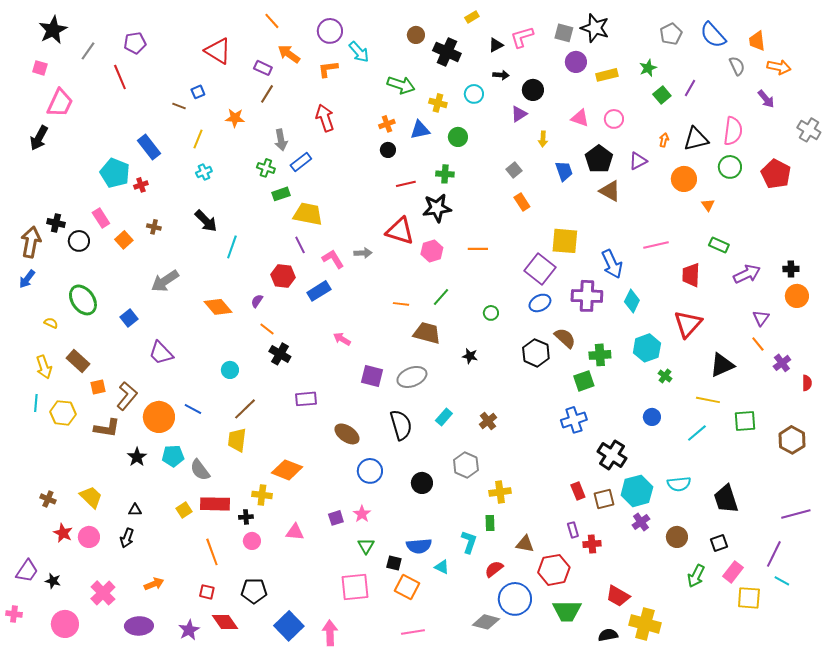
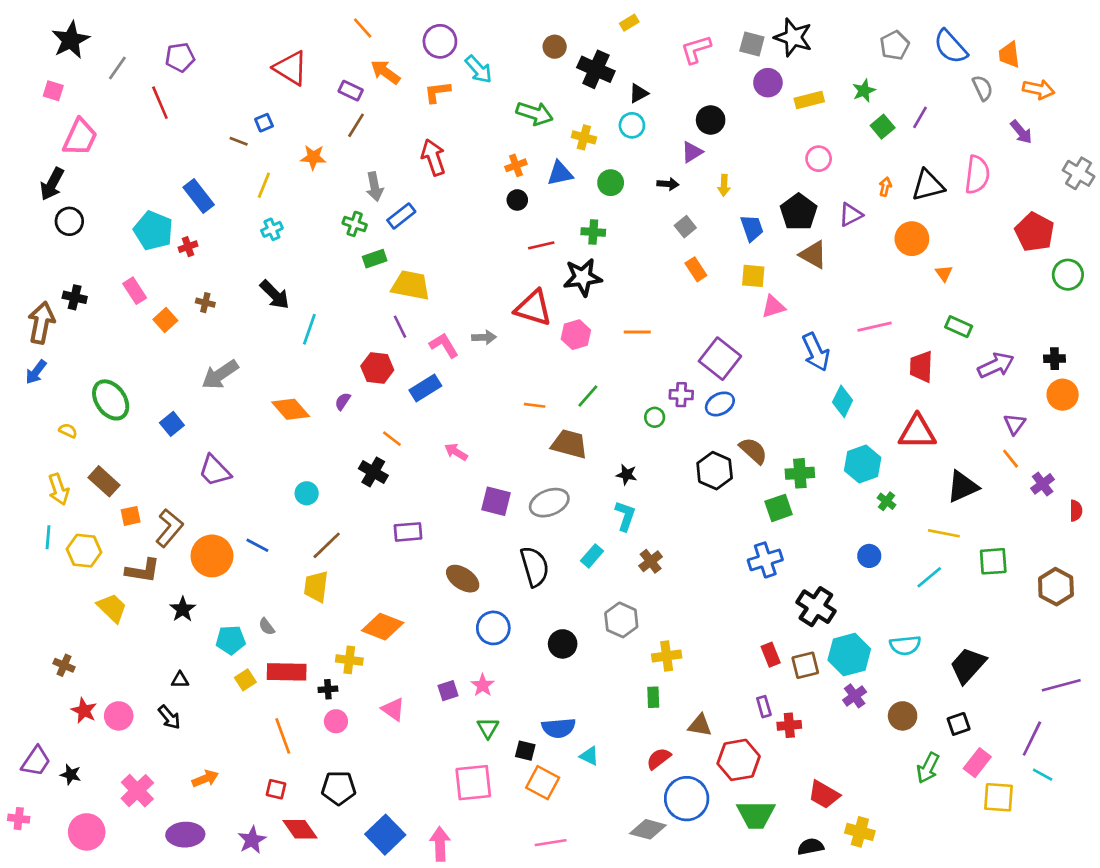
black triangle: (496, 45) -> (639, 93), moved
black arrow: (501, 75) -> (668, 184), moved
pink triangle: (580, 118) -> (773, 307), moved, turned -36
green circle: (730, 167) -> (1068, 275), moved
black circle: (79, 241) -> (69, 221), moved
yellow square: (565, 241) -> (753, 276), moved, size x0.7
purple cross: (587, 296) -> (681, 395), moved, size x0.6
red triangle: (688, 324) -> (917, 432), turned 48
orange line: (267, 329) -> (392, 439), moved
cyan pentagon: (173, 456) -> (231, 640), moved
gray semicircle: (200, 470) -> (267, 627), size x0.6
yellow trapezoid: (91, 497) -> (112, 608), moved
black trapezoid: (726, 499) -> (968, 665), turned 60
pink triangle: (295, 532) -> (393, 709), turned 30
black arrow: (127, 538) -> (169, 717), turned -60
cyan L-shape: (469, 542) -> (625, 516), moved
yellow cross: (645, 624) -> (860, 832), size x0.7

